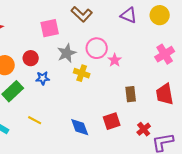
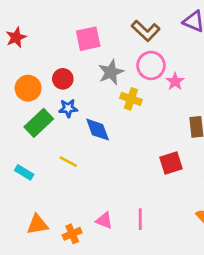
brown L-shape: (82, 14) -> (146, 31), moved
blue star: (43, 78) -> (68, 108), moved
blue diamond: (80, 127) -> (98, 130), moved

